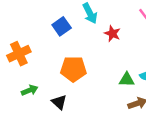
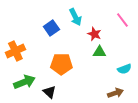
green triangle: (127, 80) -> (99, 52), moved
green arrow: (30, 90) -> (24, 82), size x1.5

